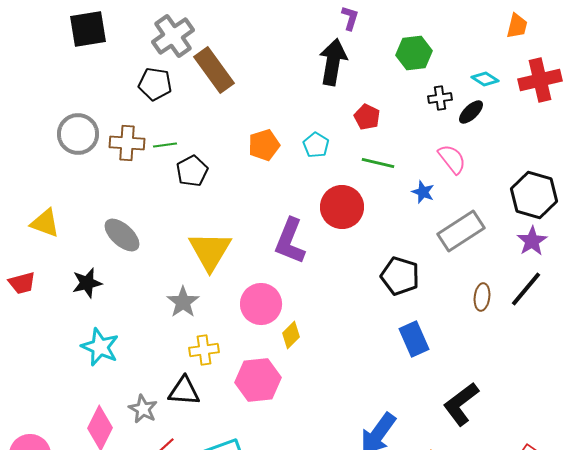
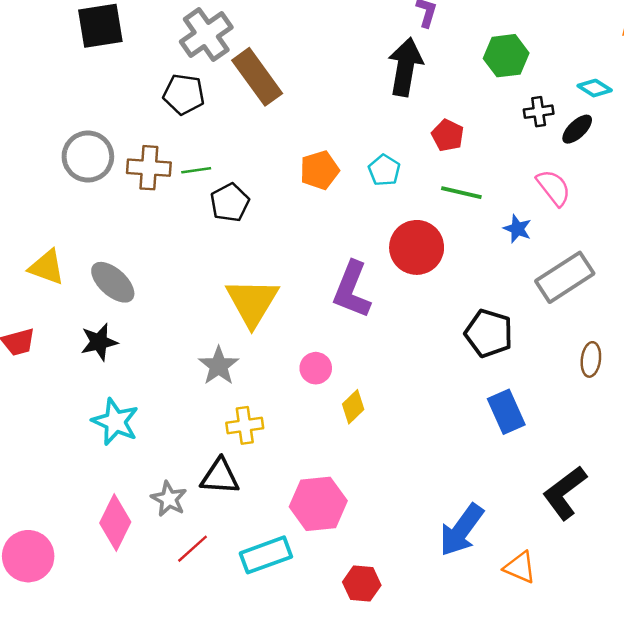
gray ellipse: (122, 235) -> (113, 282), moved
pink circle: (261, 304) -> (316, 368), size x0.6
pink hexagon: (258, 380) -> (318, 504), moved

